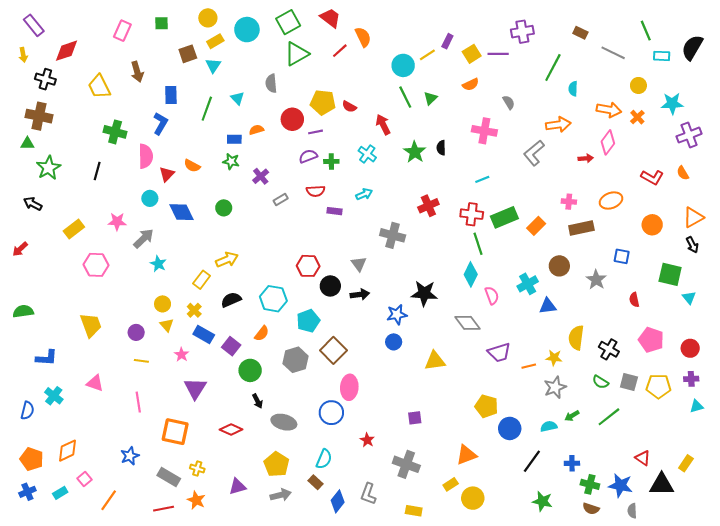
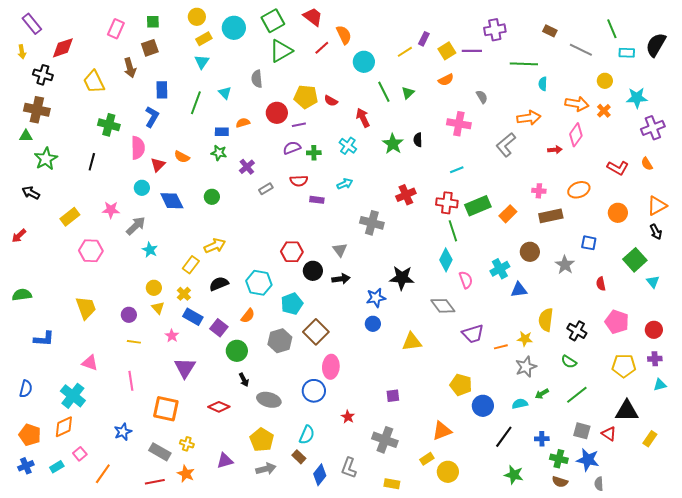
brown square: (188, 54) -> (150, 48), moved
cyan circle: (403, 65) -> (364, 62), moved
green line: (553, 68) -> (524, 64), turned 64
green square: (670, 274) -> (635, 260), turned 35
gray square: (629, 382) -> (582, 431), moved
cyan cross: (54, 396) -> (73, 396), moved, size x1.4
black triangle: (662, 484) -> (627, 411), moved

